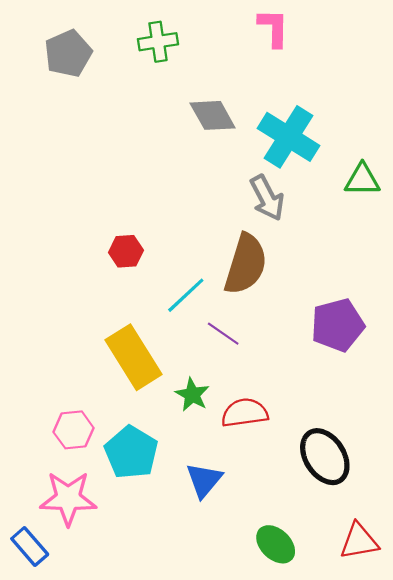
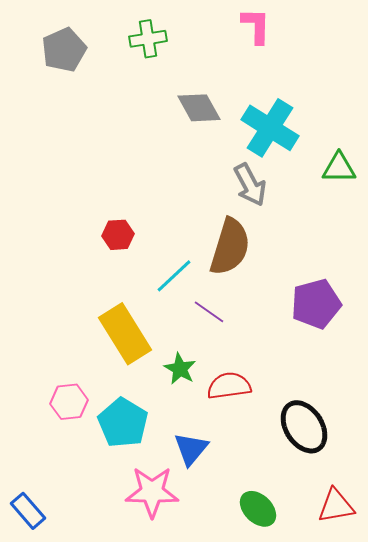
pink star: (68, 498) -> (152, 492), moved

